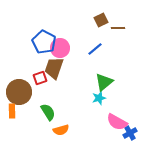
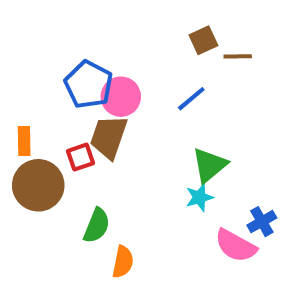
orange rectangle: (12, 111) -> (24, 141), moved
green semicircle: (48, 112) -> (97, 226), turned 54
orange semicircle: (61, 130) -> (123, 262), turned -63
blue cross: (130, 133) -> (262, 222), moved

